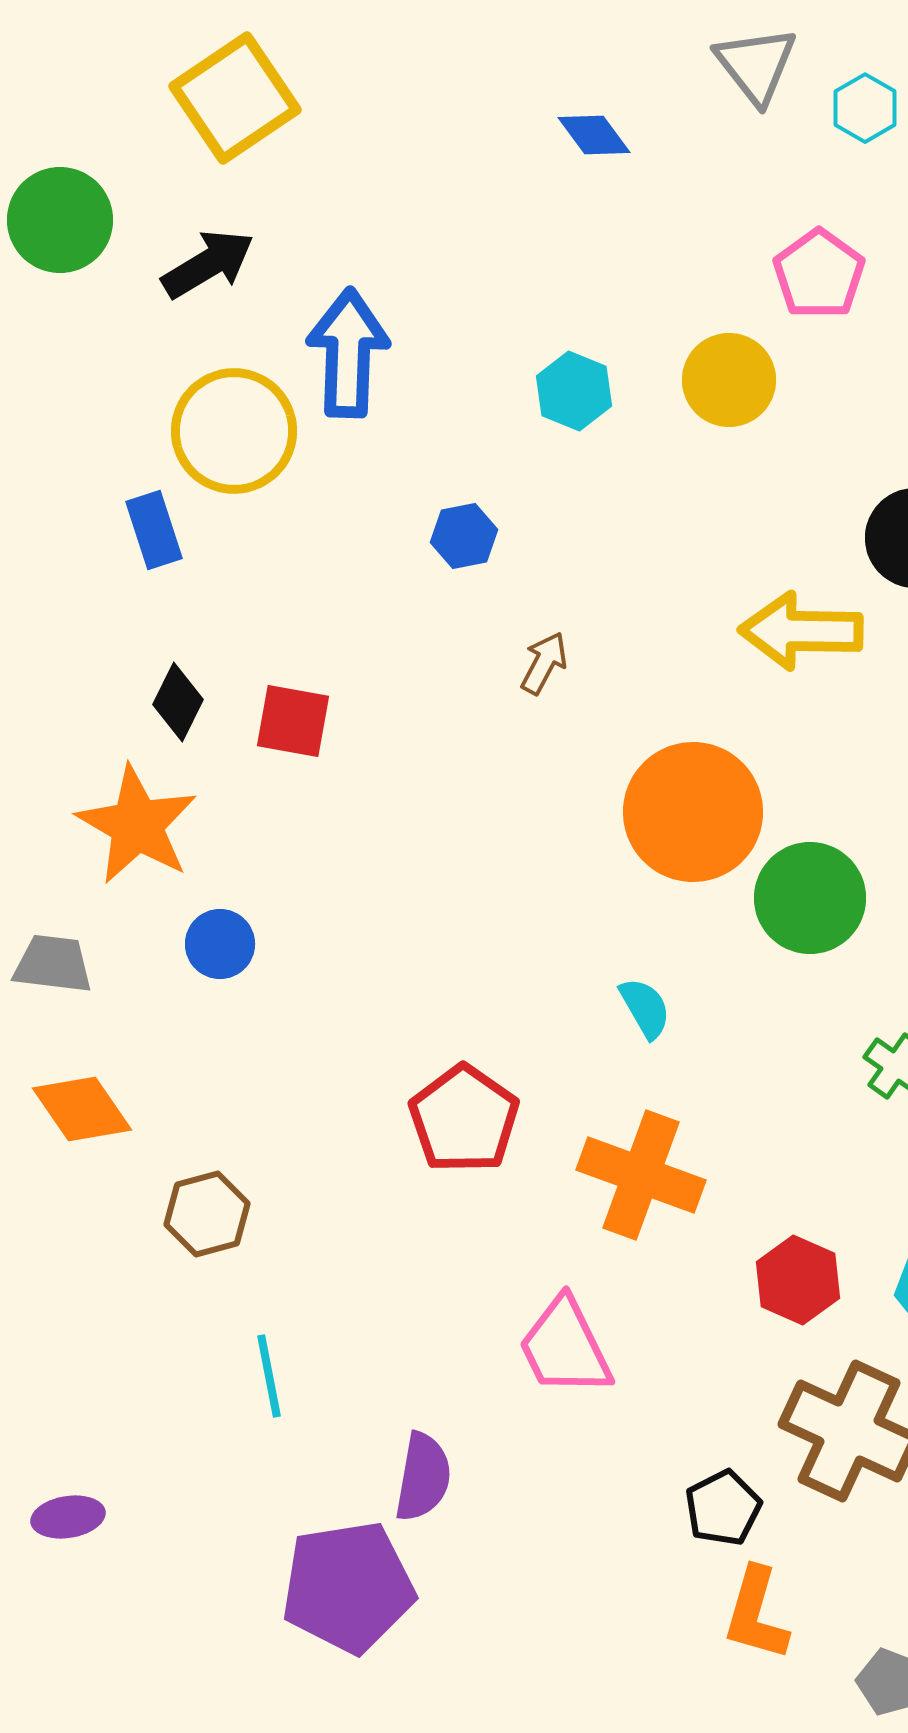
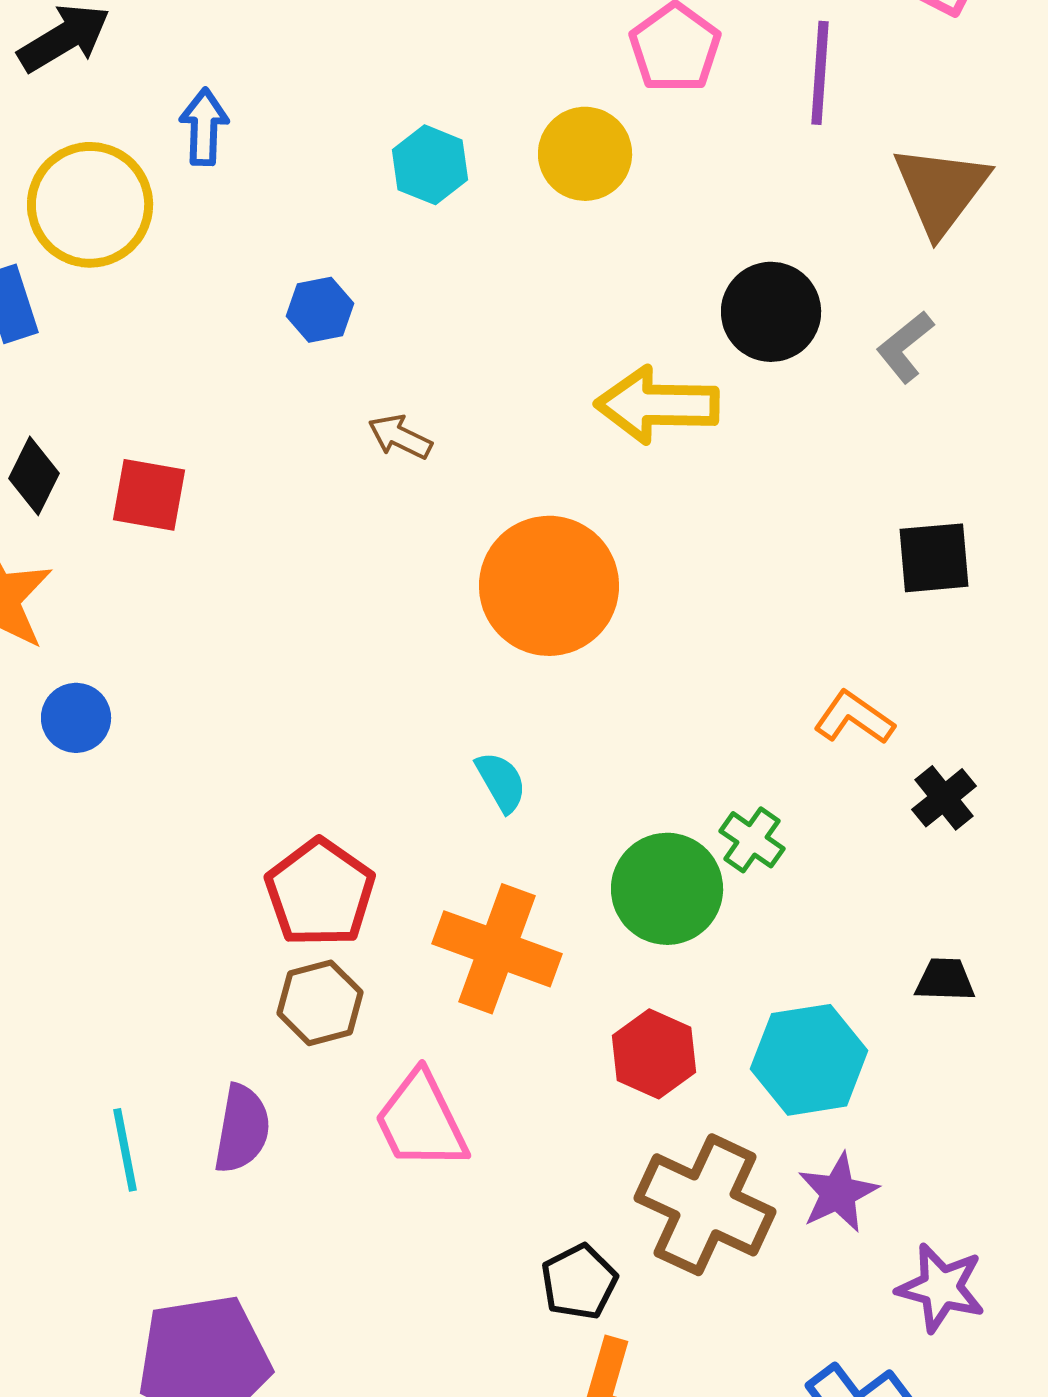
blue arrow: (348, 353) -> (204, 127), size x0.6
brown arrow: (544, 663) -> (400, 437), turned -92
green circle: (810, 898) -> (667, 889), moved
brown hexagon: (207, 1214) -> (320, 1003), moved
purple semicircle: (423, 1477) -> (242, 1129), moved

